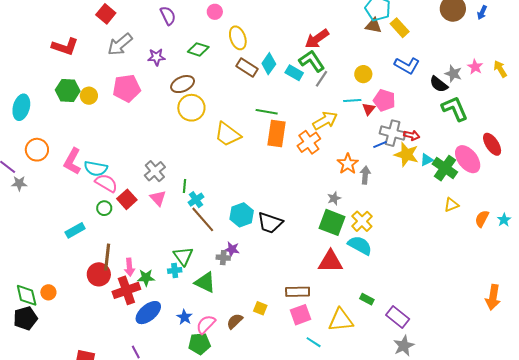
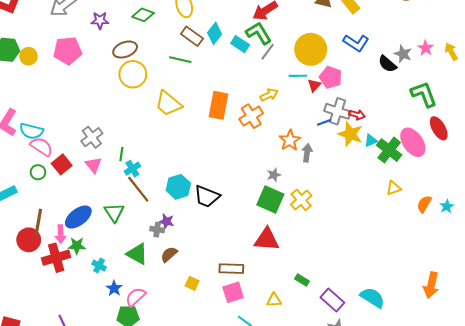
yellow circle: (363, 74) -> (311, 49), size x1.8
green L-shape: (455, 109) -> (424, 94), moved
green line: (267, 112) -> (180, 60), moved
yellow arrow: (325, 121) -> (269, 95), size x0.7
cyan semicircle: (360, 245) -> (372, 298), moved
green triangle: (183, 256) -> (114, 212), moved
cyan cross: (175, 270) -> (99, 266), moved, turned 32
blue ellipse: (148, 313) -> (78, 217), moved
yellow triangle: (341, 320) -> (274, 300), size x0.6
brown semicircle: (235, 321) -> (169, 254), moved

